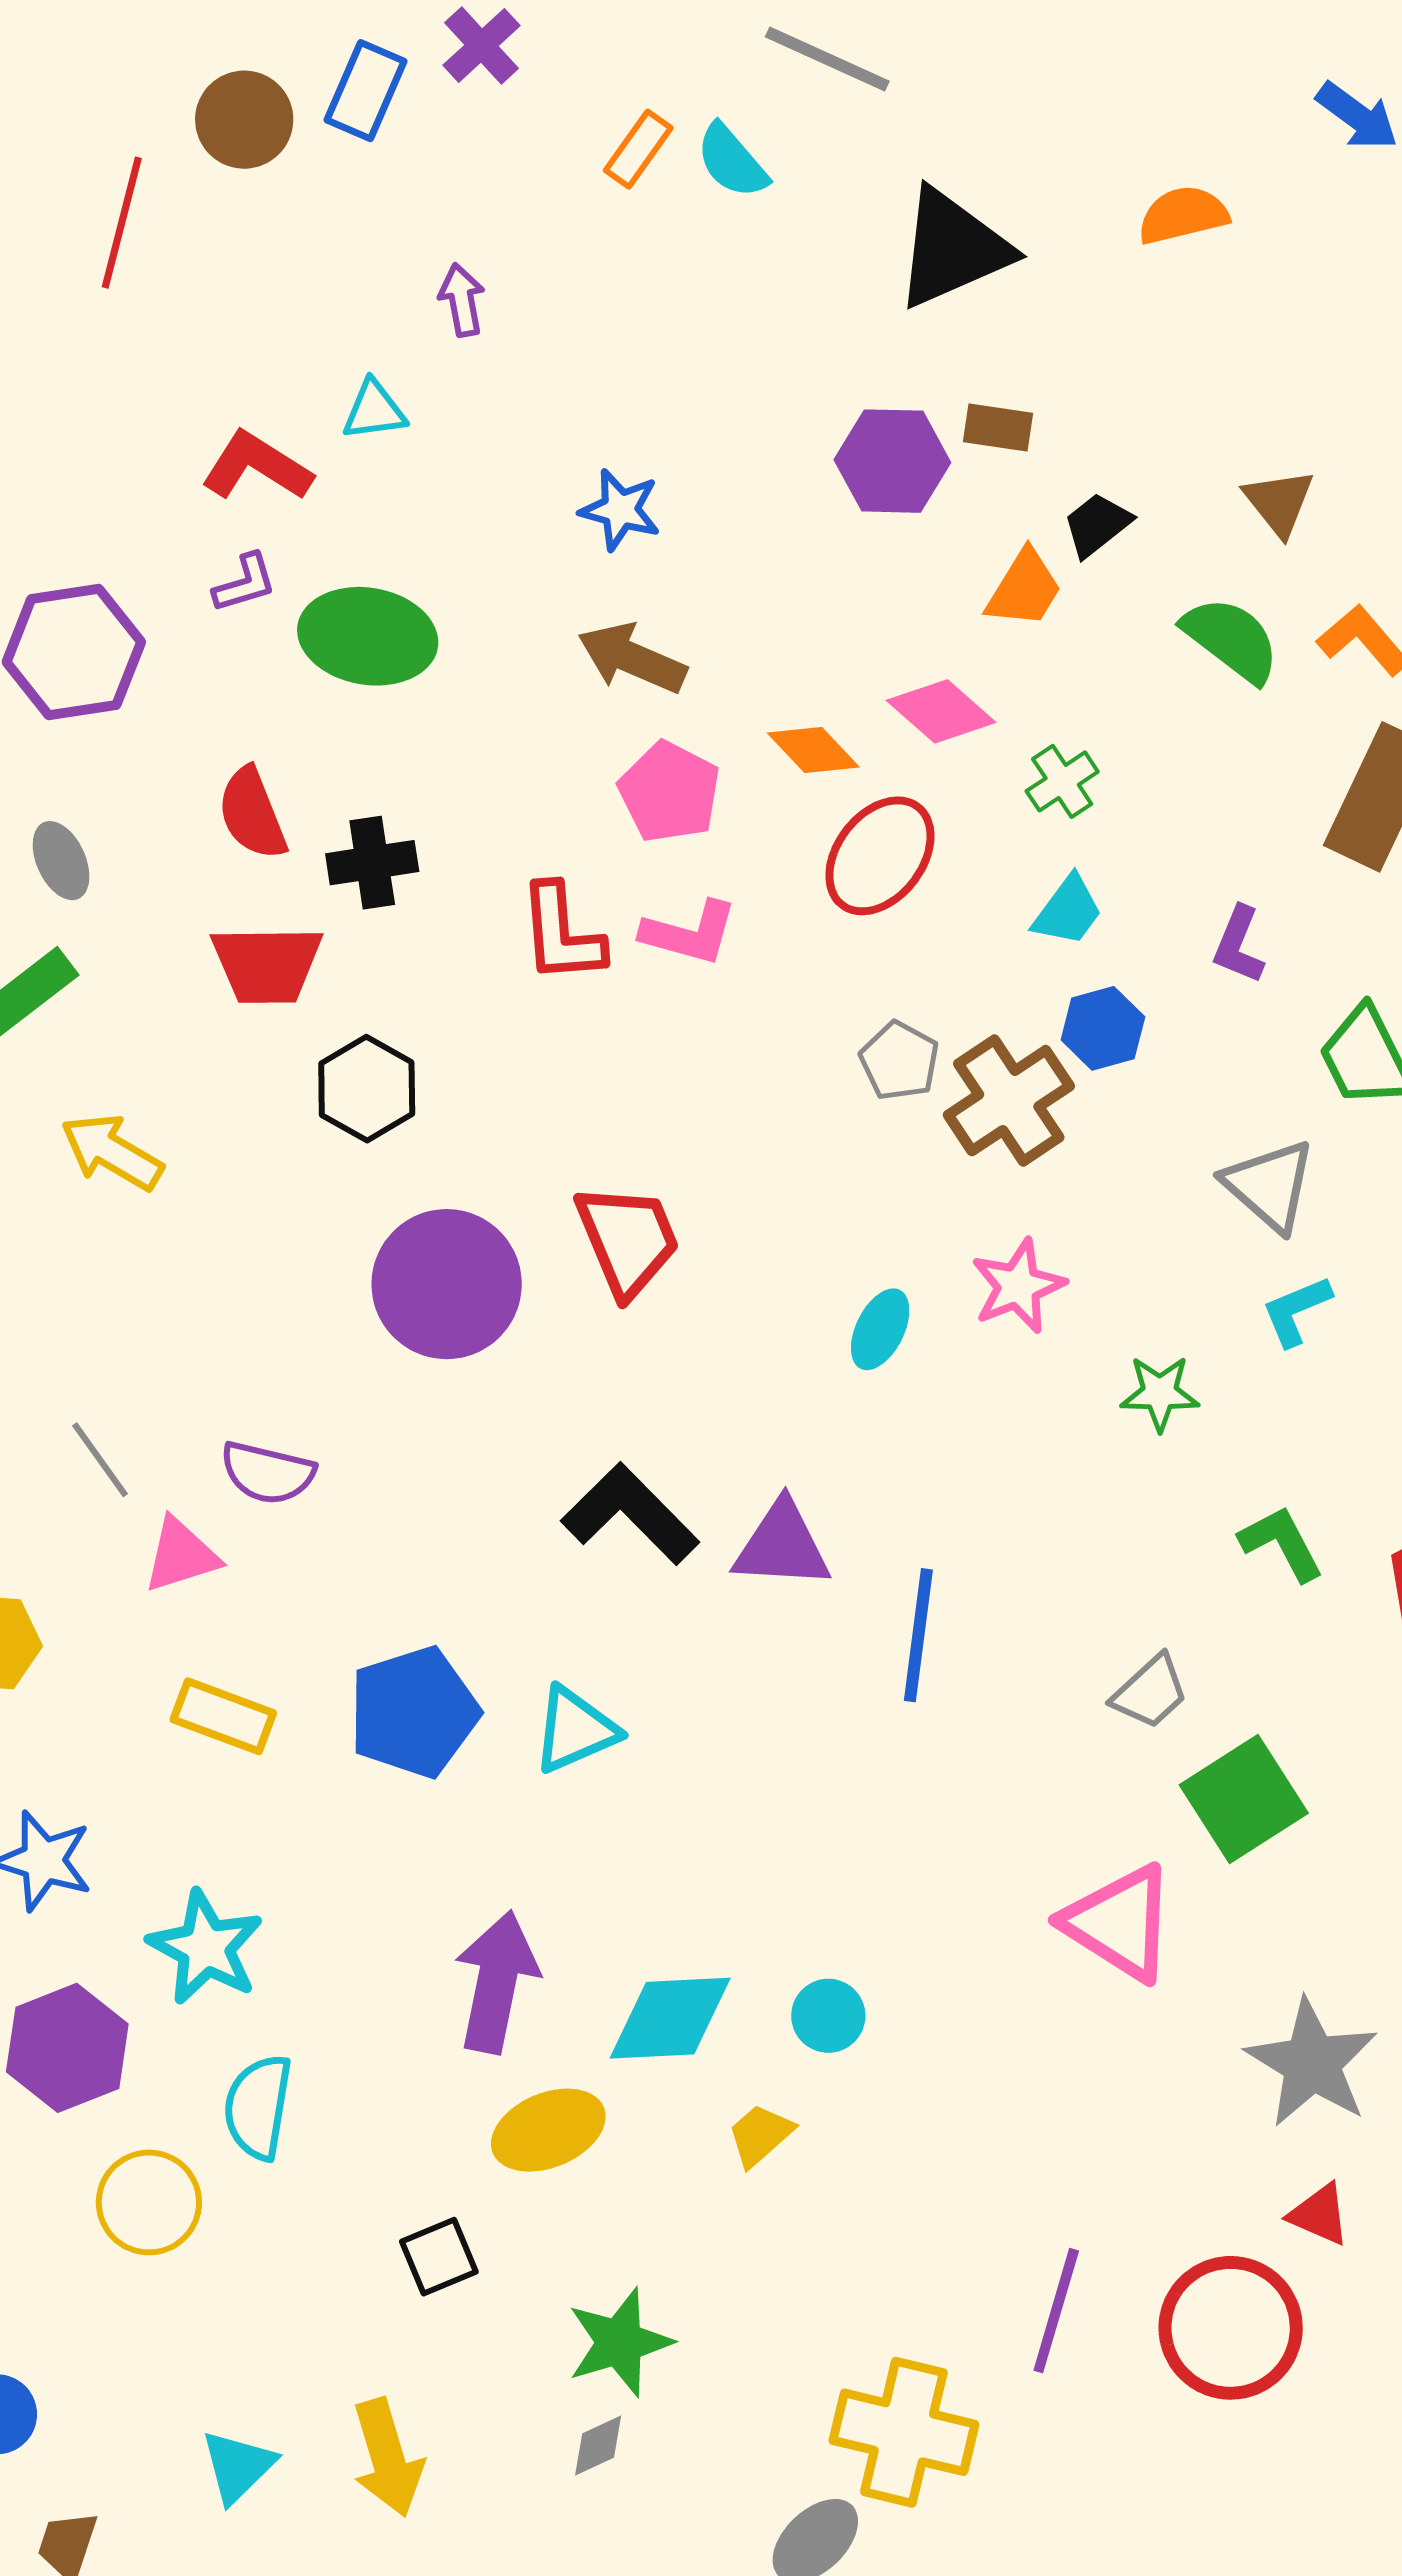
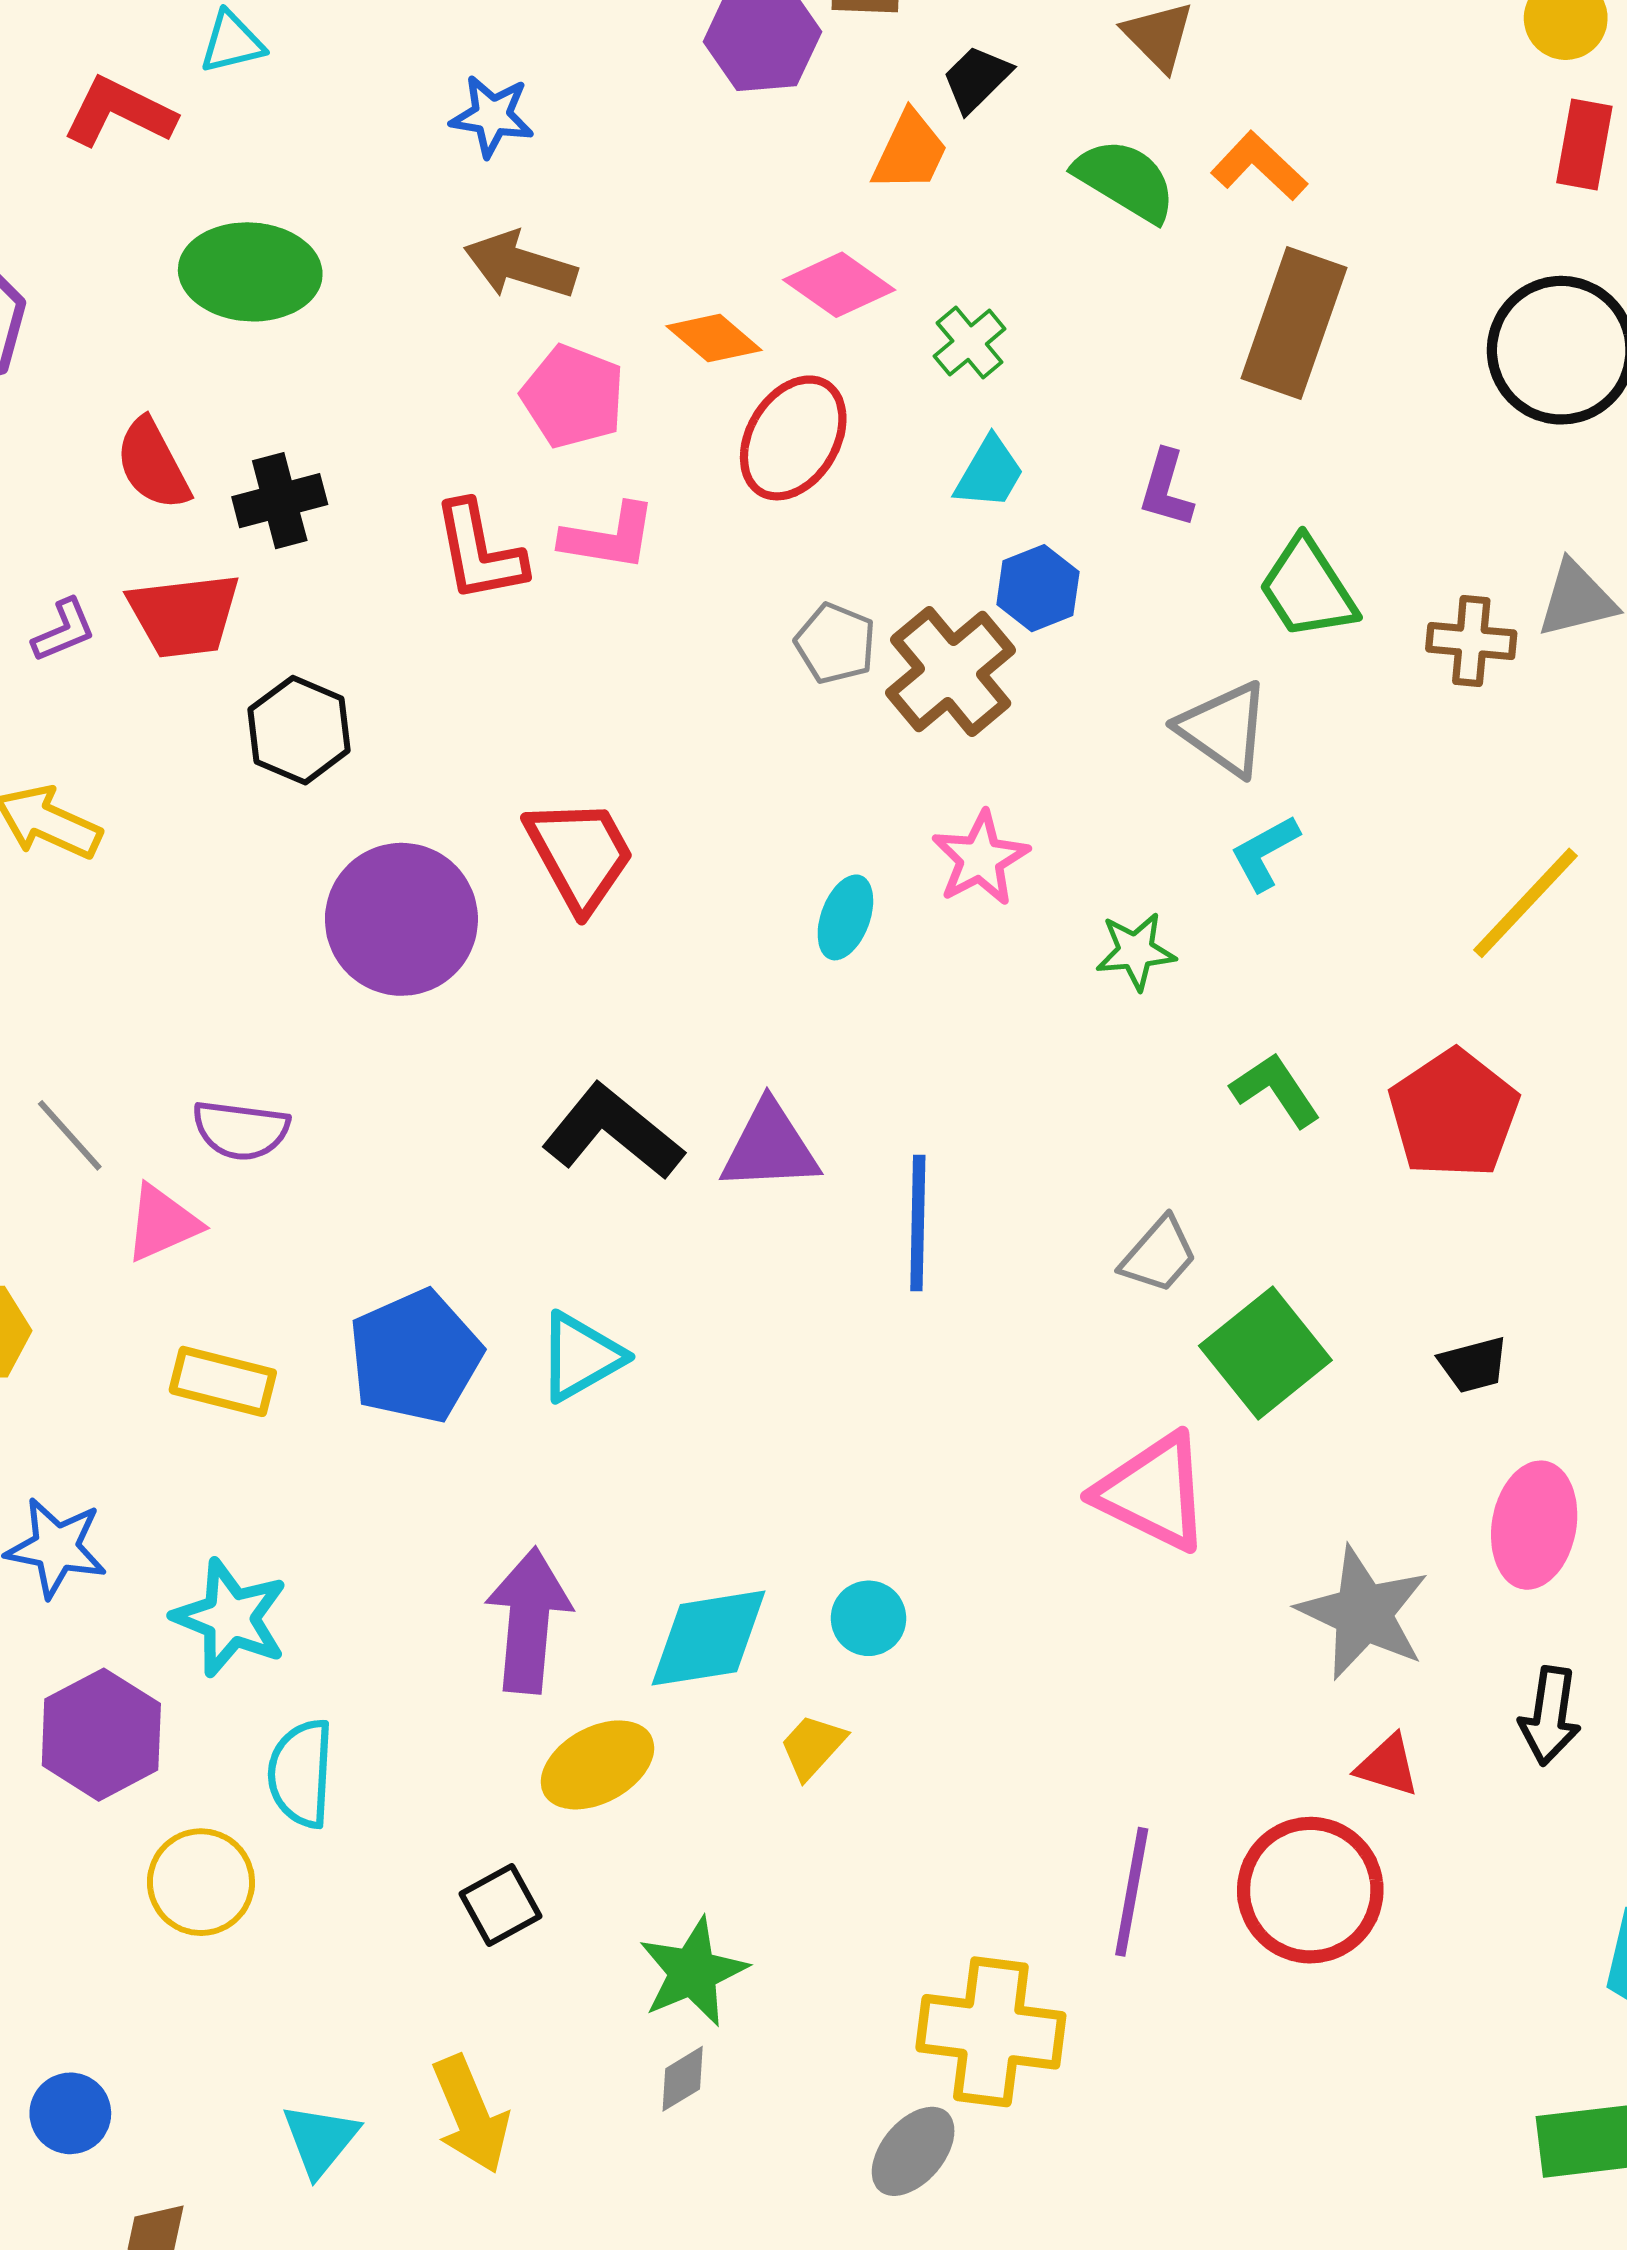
purple L-shape: (245, 583) -> (64, 630), moved

